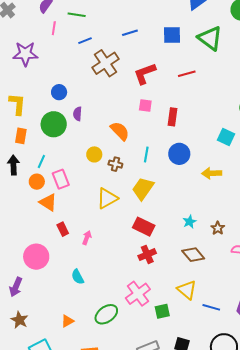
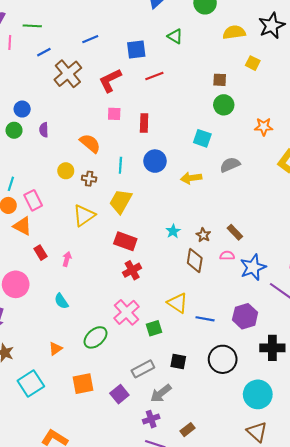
blue square: (172, 35) -> (136, 49), moved
green triangle: (210, 38) -> (175, 36), size x0.6
green circle: (54, 124) -> (14, 130), moved, size x0.6
brown diamond: (193, 255) -> (195, 261), moved, turned 55

